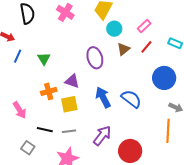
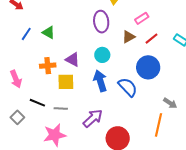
pink rectangle: (144, 26) -> (142, 18), moved
cyan circle: (114, 29) -> (102, 55), moved
blue line: (18, 56) -> (26, 34), moved
purple ellipse: (95, 58) -> (101, 22), moved
green triangle: (44, 59) -> (49, 33), turned -40
blue circle: (164, 78) -> (148, 67), moved

